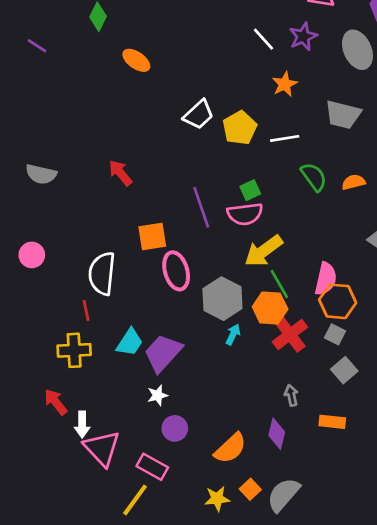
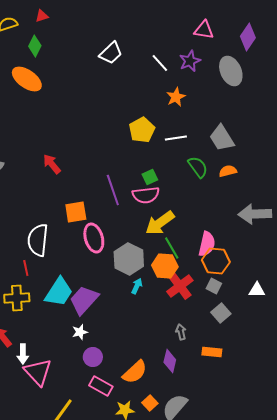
orange ellipse: (136, 60) -> (27, 79), moved, size x1.4
white trapezoid: (199, 115) -> (111, 53), moved
gray trapezoid: (343, 115) -> (222, 138), moved, turned 44
cyan trapezoid: (130, 342) -> (59, 292), size x1.4
pink rectangle: (152, 467) -> (101, 386), moved

